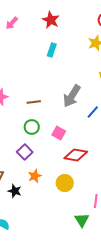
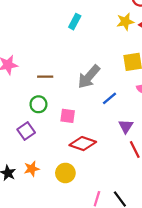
pink square: (59, 133) -> (68, 116), turned -32
orange star: (35, 176) -> (32, 169), moved

